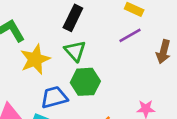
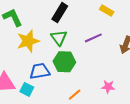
purple line: (130, 35) -> (93, 38), moved

